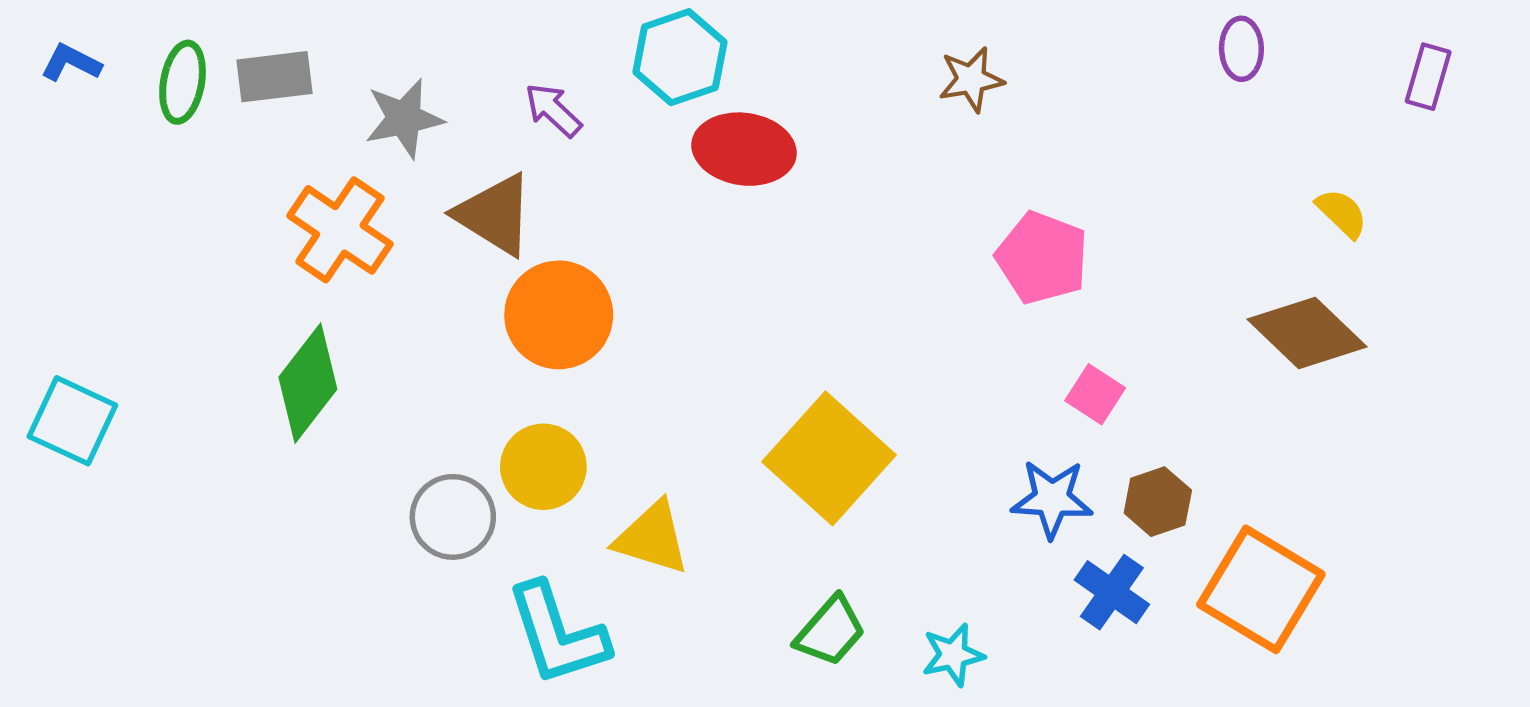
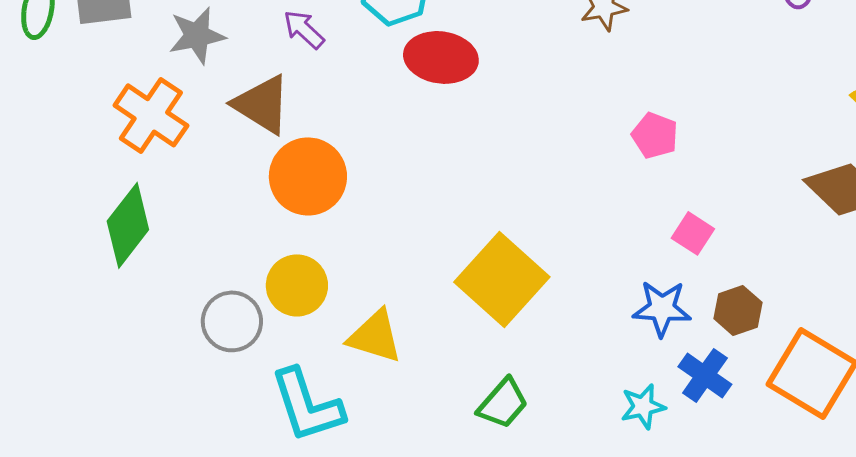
pink pentagon: (1042, 258) -> (655, 135), size x0.7
cyan star: (953, 655) -> (643, 406), moved

